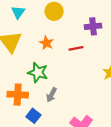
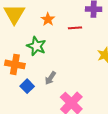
gray arrow: (51, 95) -> (50, 78), moved

